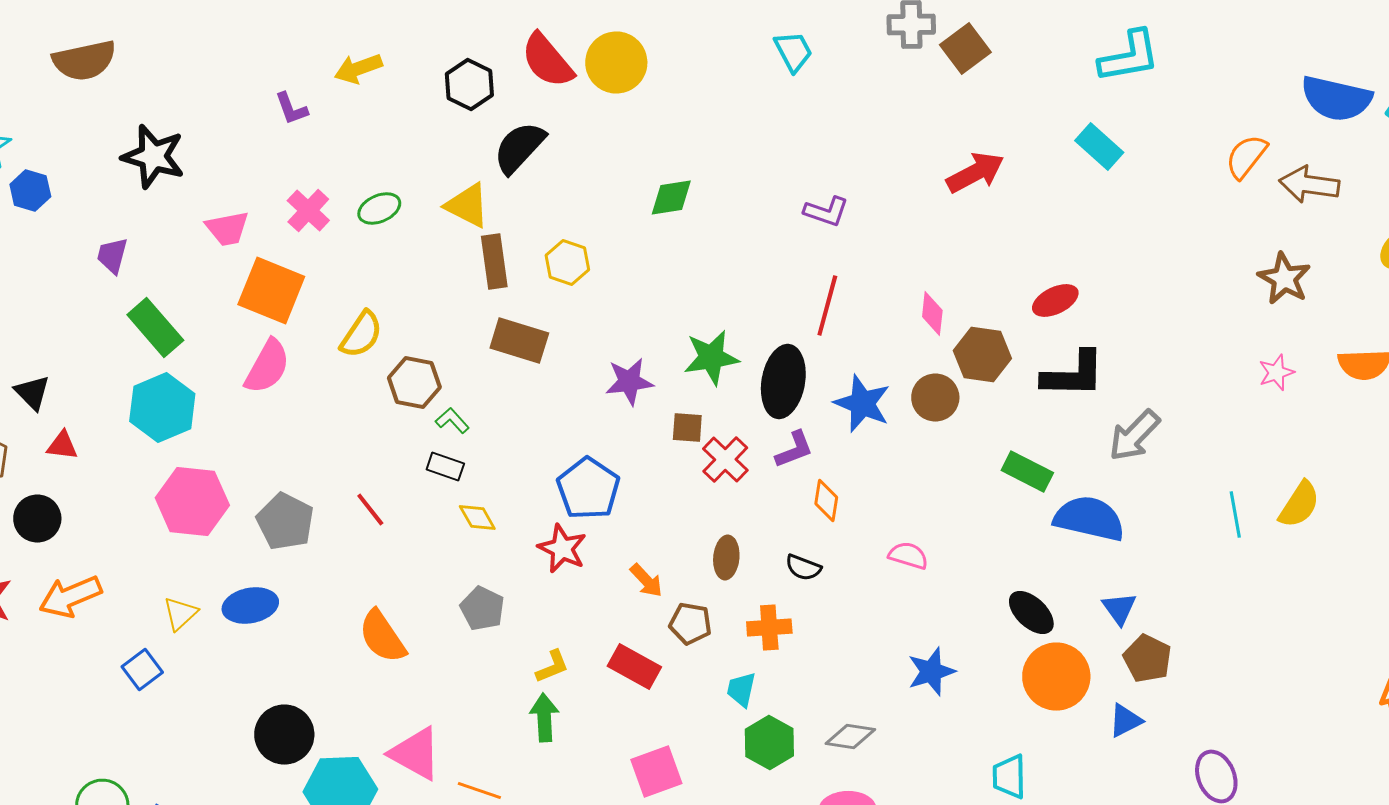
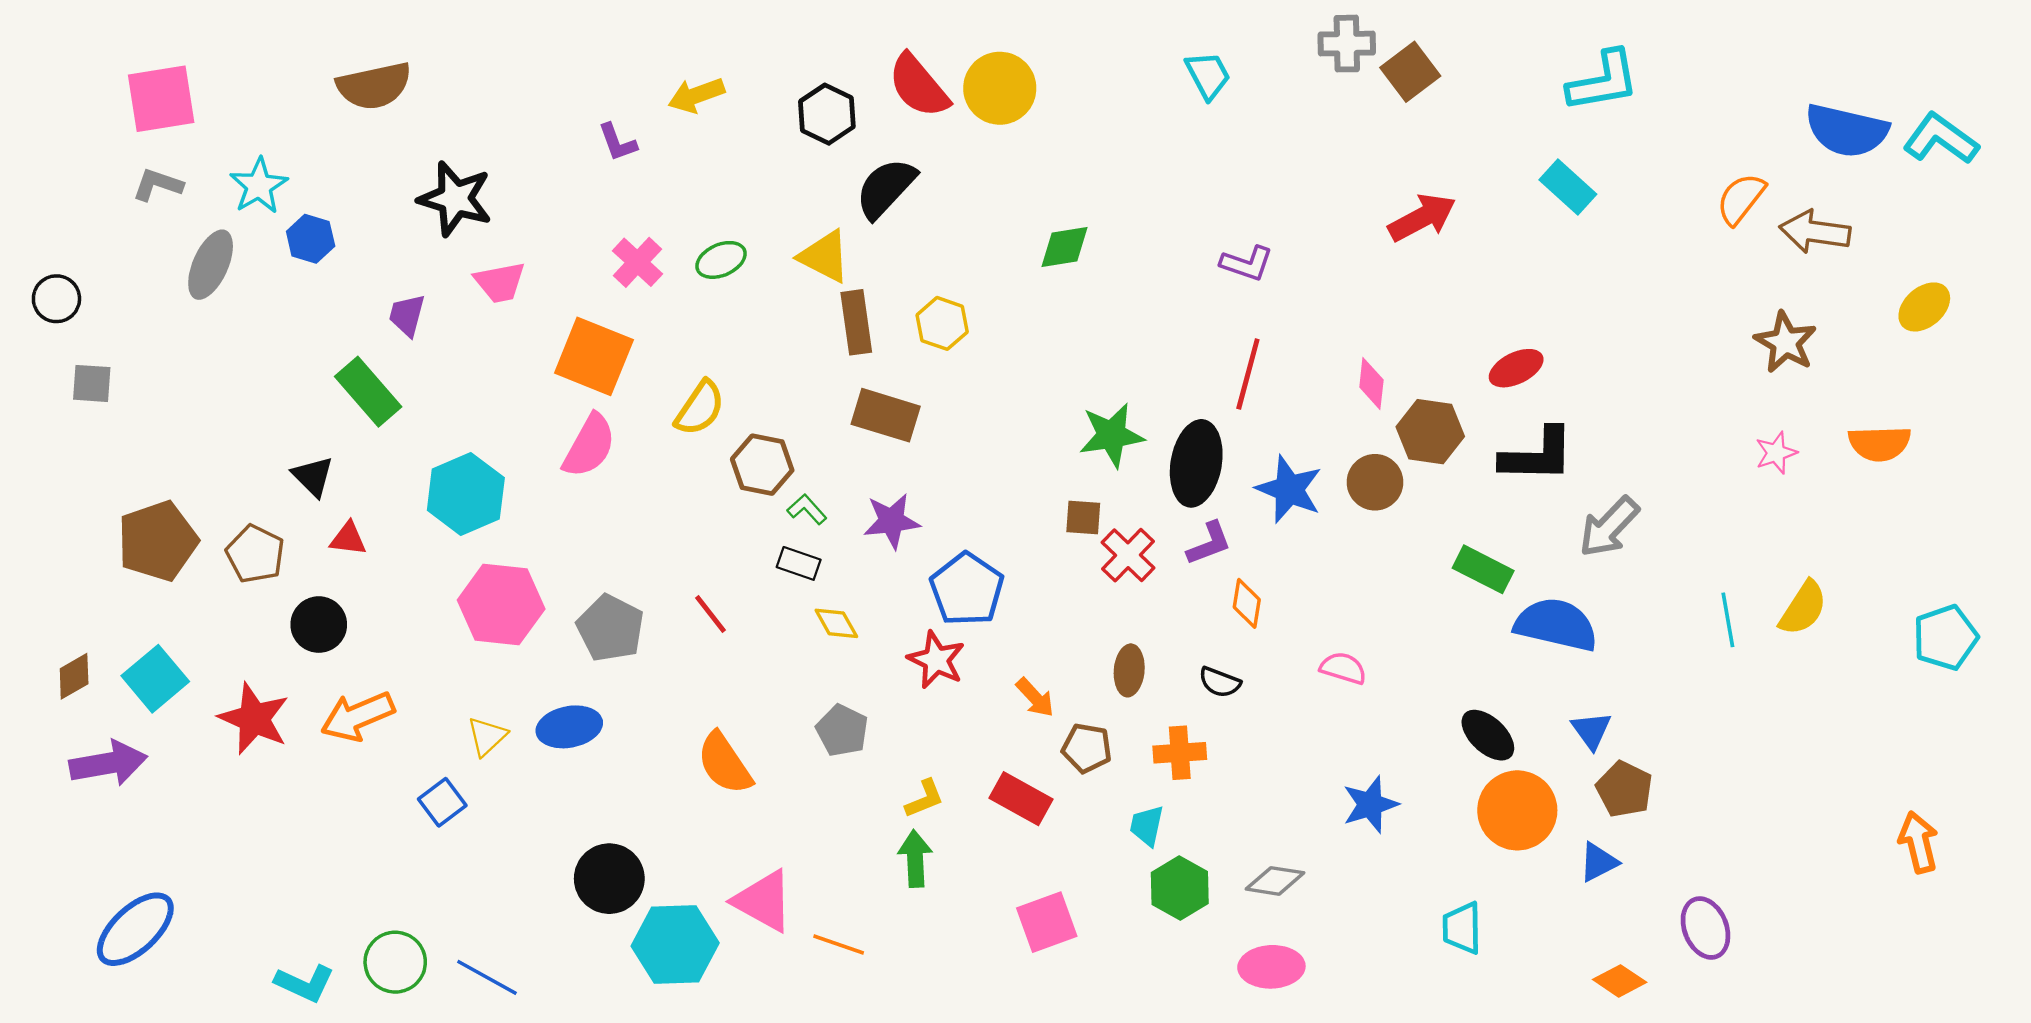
pink trapezoid: (227, 228) -> (500, 282), moved
green rectangle: (155, 328) -> (368, 392), moved
purple star: (629, 382) -> (892, 521), moved

